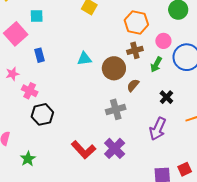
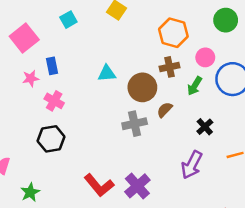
cyan square: (37, 16) -> (68, 20), moved, turned -32
pink star: (12, 74) -> (31, 78), moved
pink cross: (30, 91) -> (54, 101), moved
gray cross: (116, 109) -> (135, 124), moved

